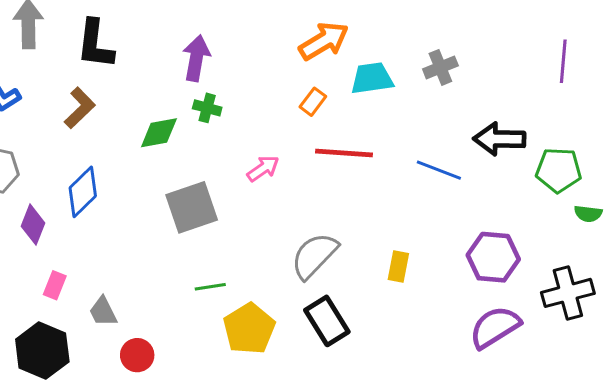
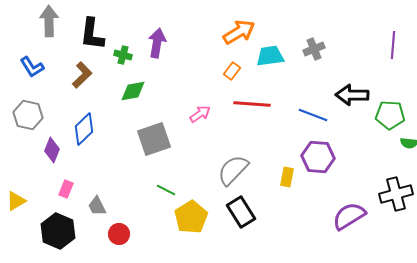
green cross: (207, 108) -> (123, 55), moved
purple hexagon: (493, 257) -> (318, 157), moved
green line: (210, 287) -> (166, 190), turned 36

